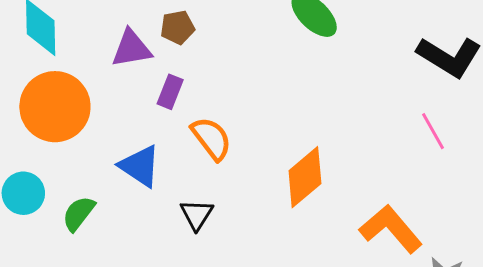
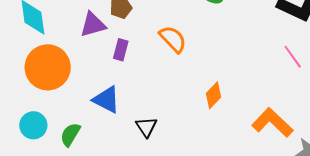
orange semicircle: (211, 138) -> (173, 39), moved
orange diamond: (305, 177) -> (214, 95), size x0.7

